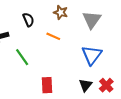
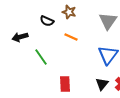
brown star: (61, 12) -> (69, 12), moved
black semicircle: (28, 20) -> (47, 21), turned 136

